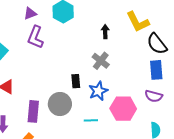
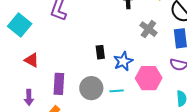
gray cross: (101, 61) -> (148, 29), moved
gray circle: (60, 104) -> (91, 88), moved

